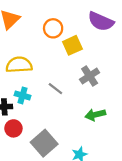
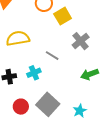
cyan cross: (23, 95) -> (34, 73), moved, turned -32
red circle: (13, 128) -> (21, 107), moved

